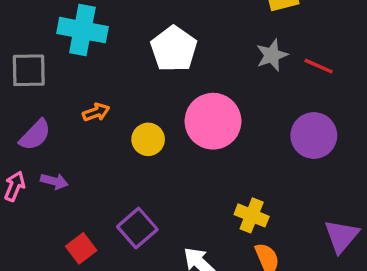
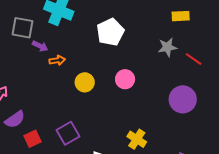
pink circle: (213, 121) -> (125, 79), size x0.6
purple semicircle: (35, 135) -> (15, 119), moved
purple arrow: (54, 181) -> (40, 46), moved

